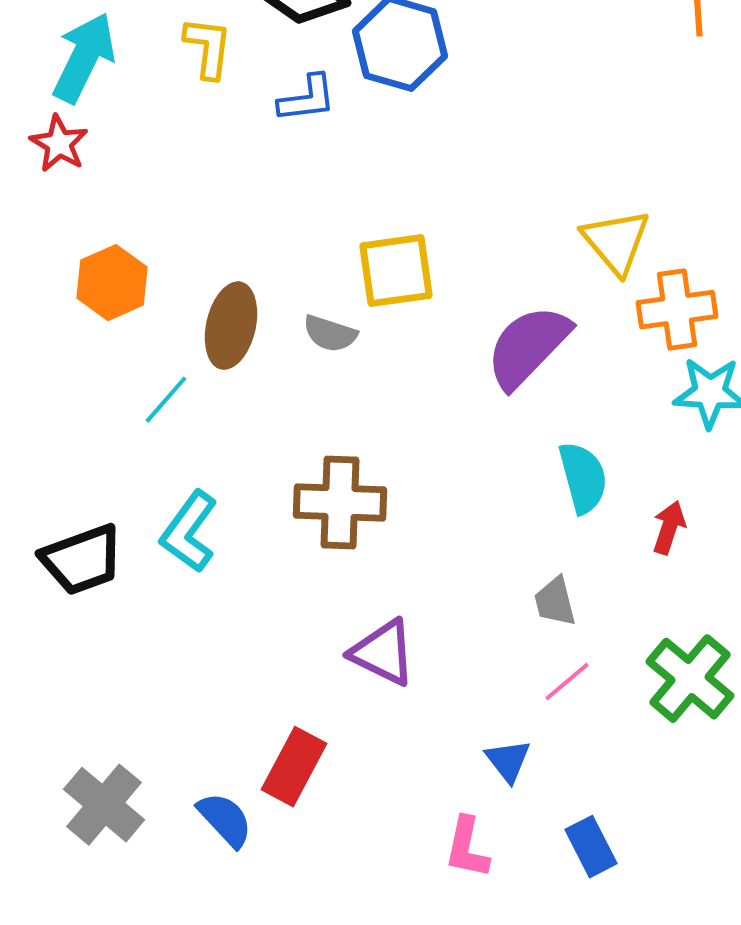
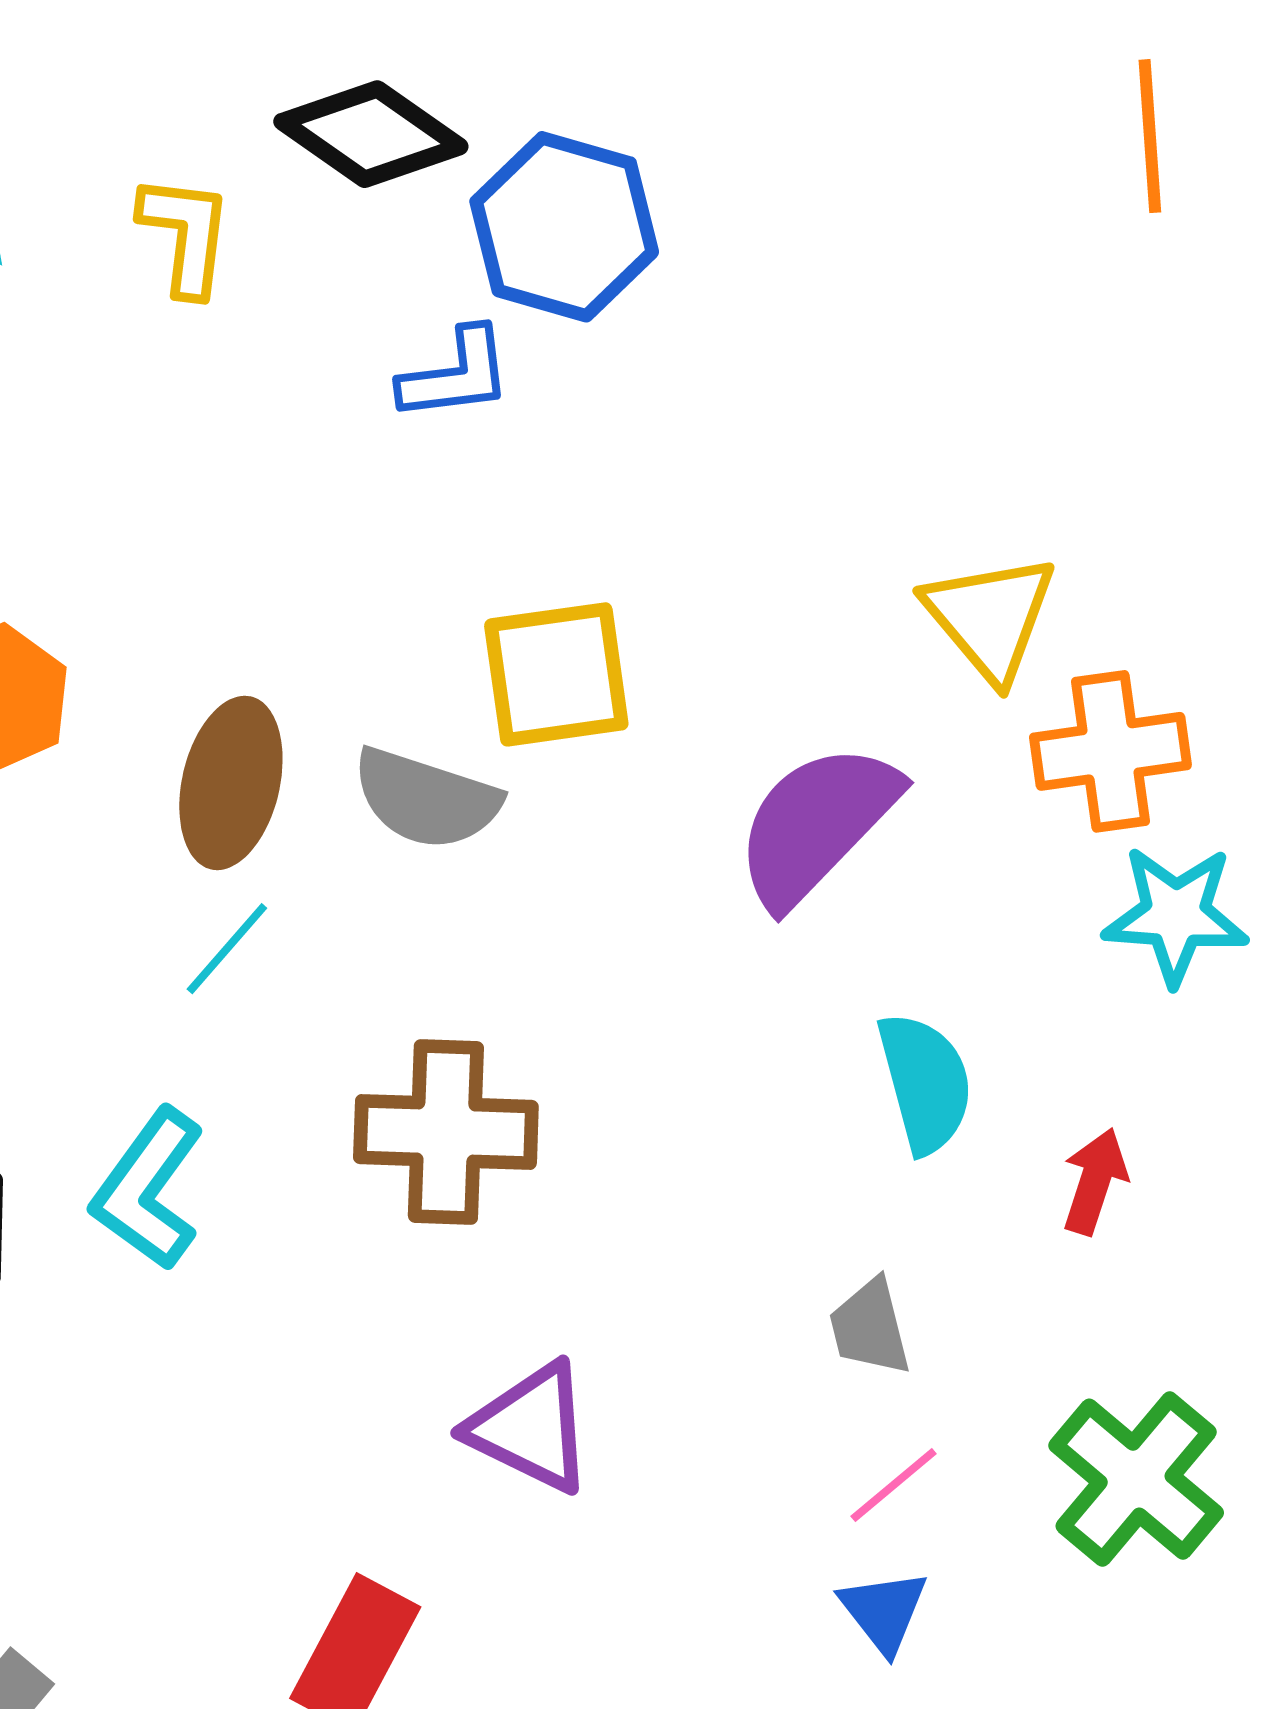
blue L-shape: (307, 99) -> (456, 375), moved
gray semicircle: (330, 334) -> (426, 799), size x1.4
cyan line: (166, 400) -> (227, 949), moved
blue triangle: (508, 761) -> (884, 1611), moved

